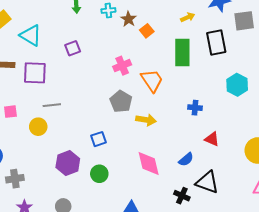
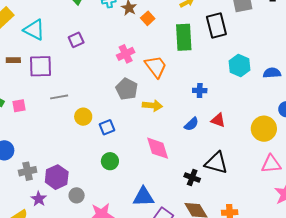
yellow circle: (38, 127) -> (83, 117), moved
blue semicircle: (186, 159) -> (191, 124), moved
purple hexagon: (68, 163) -> (57, 177), moved

